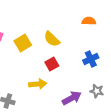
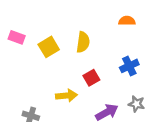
yellow semicircle: (52, 39) -> (83, 42), turned -126
red square: (52, 64) -> (91, 78), moved

